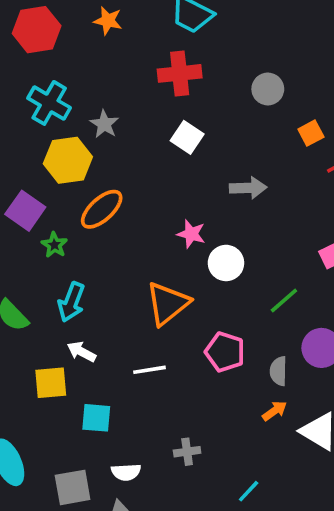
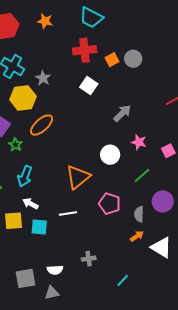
orange square: (311, 133) -> (112, 60), moved
gray arrow: (248, 188) -> (122, 113), turned -42
pink star: (191, 234) -> (139, 142), moved
cyan square: (96, 418) -> (39, 227), moved

